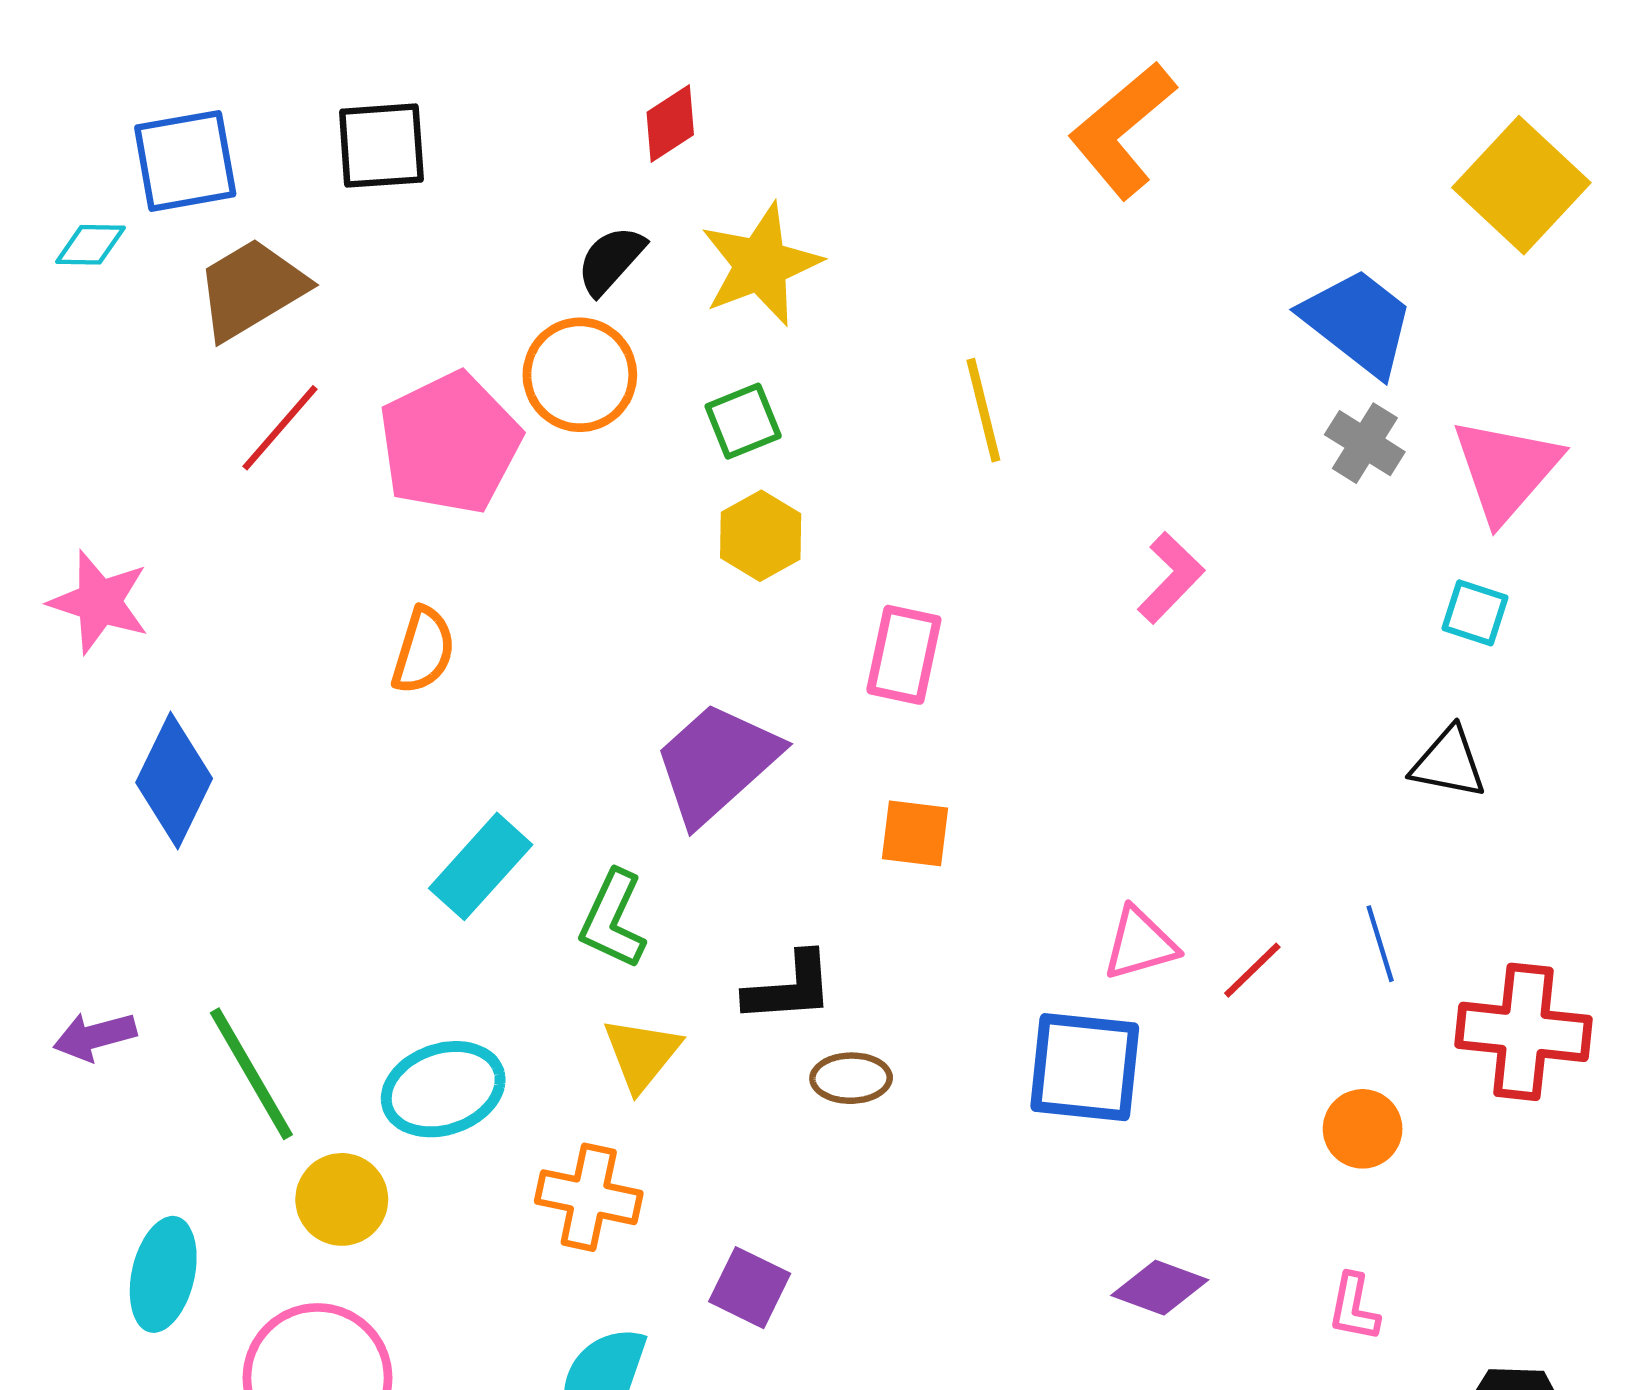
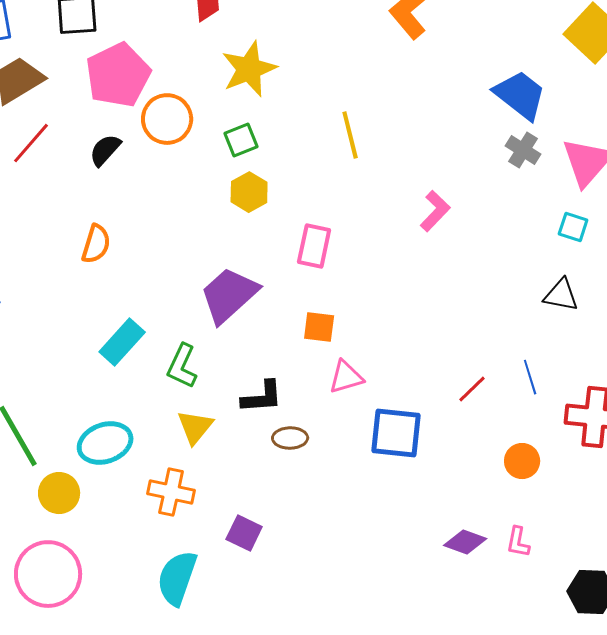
black semicircle: (611, 260) -> (105, 150), moved
pink pentagon: (450, 443) -> (118, 75), moved
pink triangle: (1140, 944) -> (346, 377), moved
purple diamond: (1160, 1288) -> (465, 542), moved

